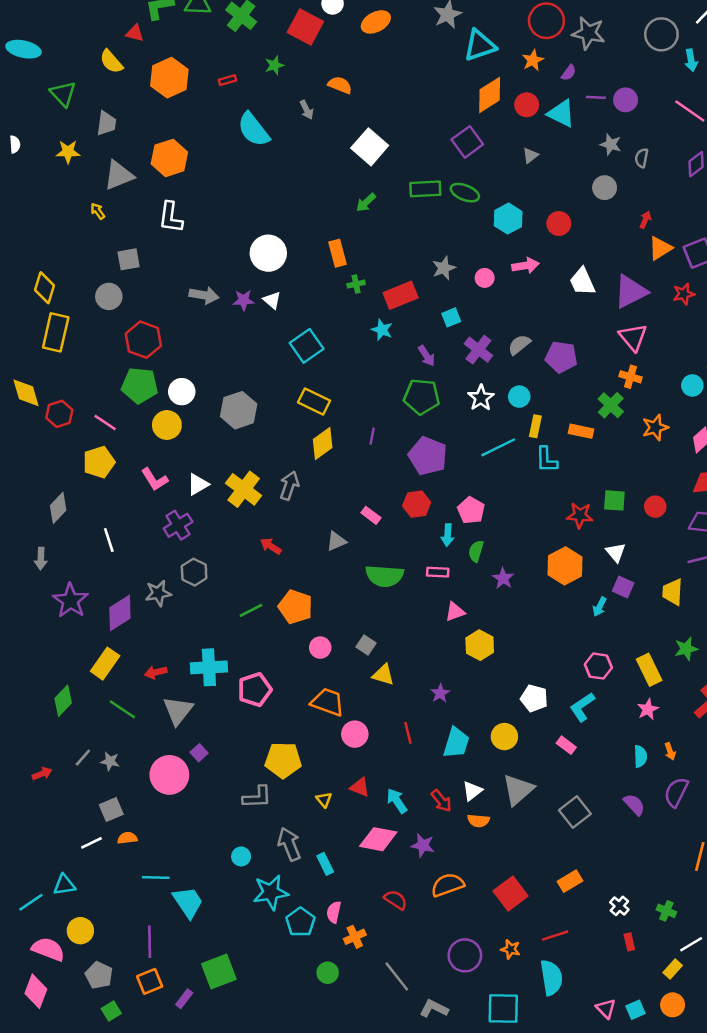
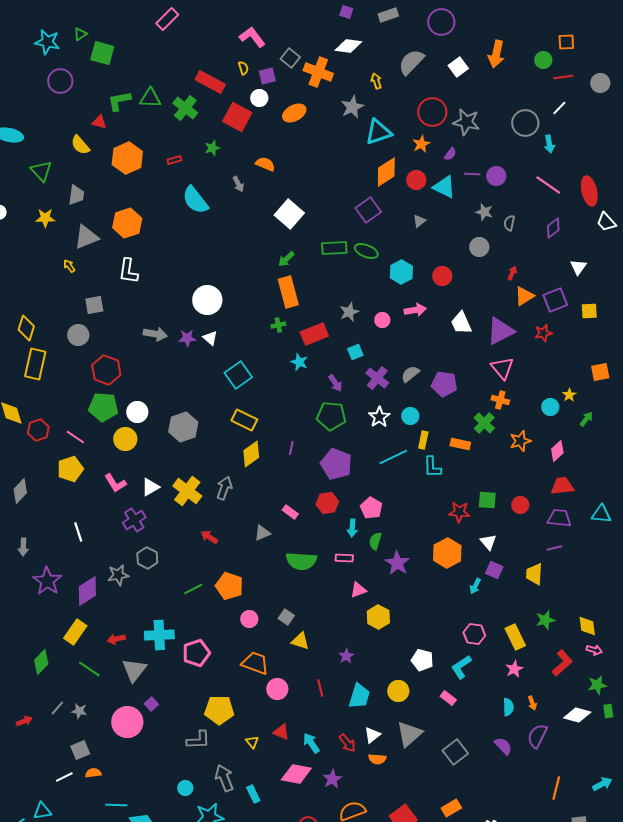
orange rectangle: (338, 253) -> (288, 292), moved, size x1.4
gray diamond: (58, 508) -> (20, 491), moved
purple star: (503, 578) -> (397, 563), size x1.4
purple star: (423, 845) -> (332, 779), turned 30

